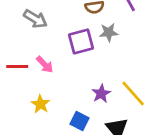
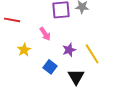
pink arrow: (45, 64) -> (45, 34), moved

